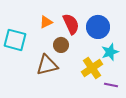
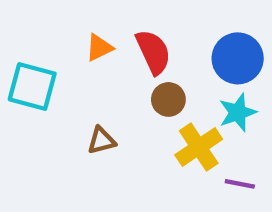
blue circle: (98, 27) -> (238, 58), moved
brown circle: (61, 45) -> (168, 99), moved
brown triangle: (47, 65) -> (101, 141), size x0.6

